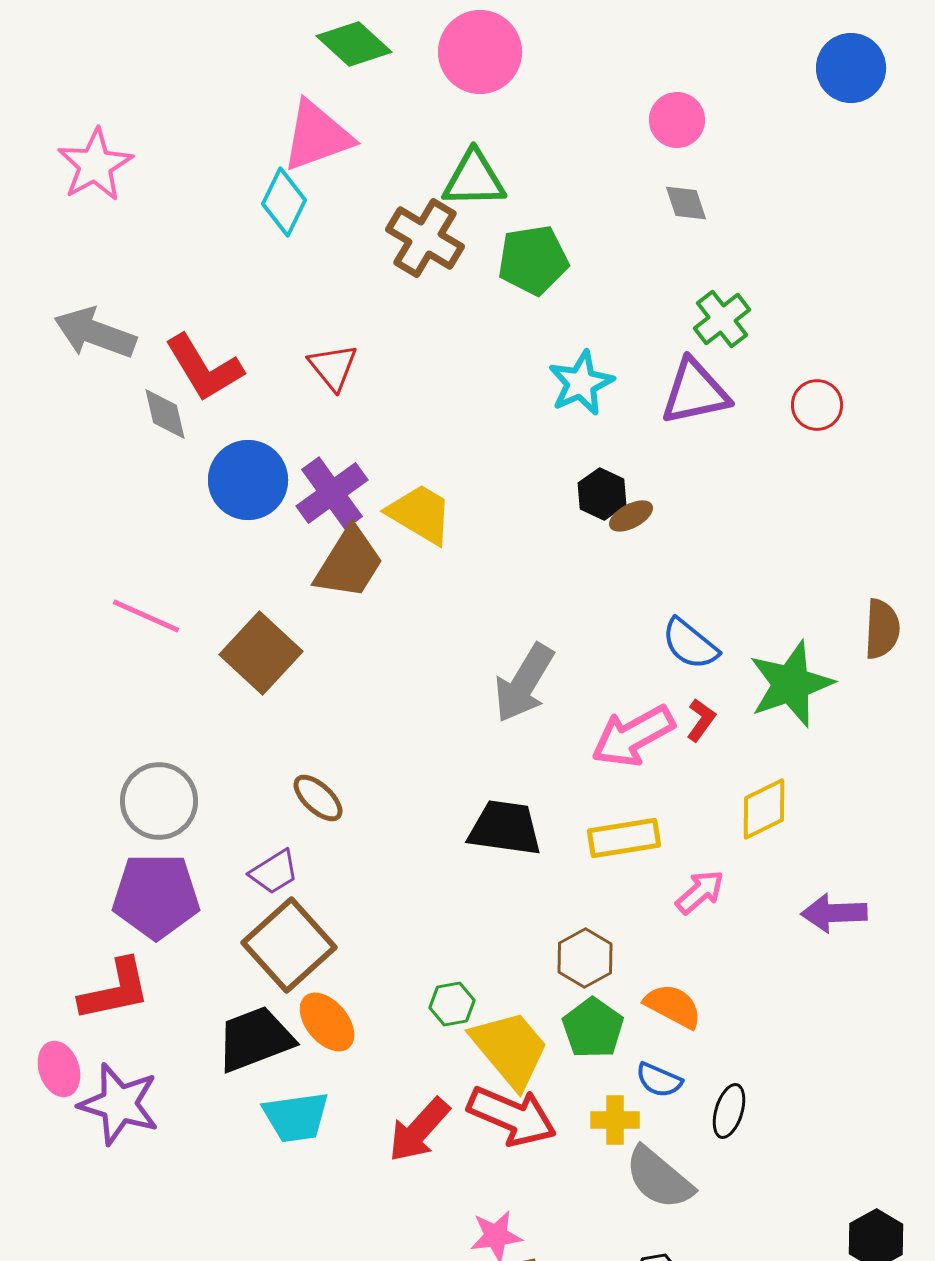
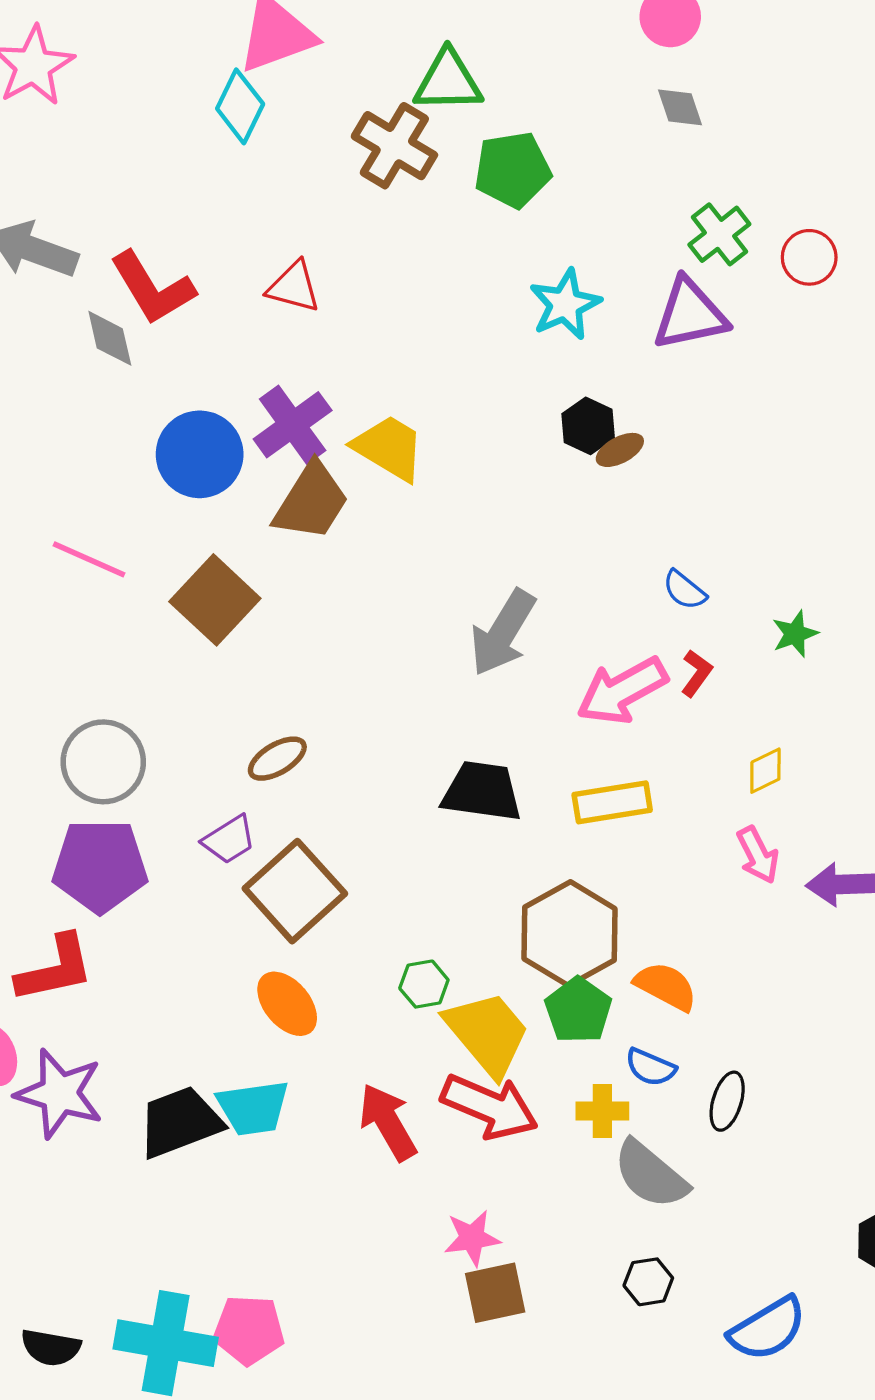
red triangle: (333, 367) -> (294, 287), turned -36
red circle: (817, 405) -> (809, 257), moved
blue circle: (248, 480) -> (200, 454), moved
blue semicircle: (690, 644) -> (684, 590), size x0.7
green star: (791, 684) -> (795, 634), size x0.5
brown ellipse: (318, 798) -> (277, 759), turned -74
yellow diamond: (764, 809) -> (765, 771), size x0.7
pink arrow: (700, 892) -> (758, 855), moved, turned 104
brown square: (289, 945) -> (295, 891), moved
brown hexagon: (585, 958) -> (570, 934), size x1.6
black trapezoid: (255, 1039) -> (180, 1122), moved
red arrow: (419, 1130) -> (388, 1122), turned 108

